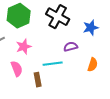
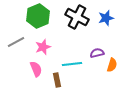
blue star: (91, 28) -> (106, 18), moved
purple semicircle: (71, 47) -> (97, 53), moved

